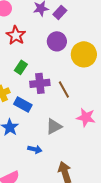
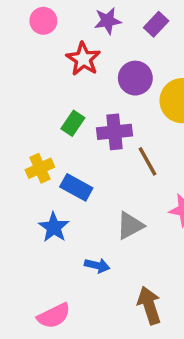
purple rectangle: (60, 12) -> (156, 24), moved
red star: (16, 35) -> (83, 59), moved
purple cross: (40, 83) -> (115, 132), moved

